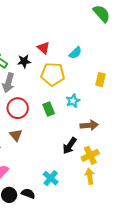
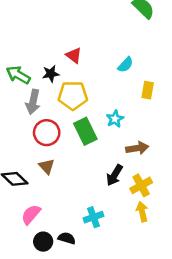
cyan semicircle: (75, 53) -> (125, 65), moved
yellow pentagon: (53, 74) -> (73, 95), moved
green rectangle: (49, 109) -> (85, 131), size x1.5
cyan cross: (51, 178) -> (94, 217), turned 35

